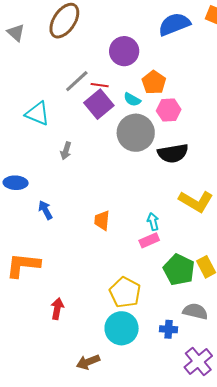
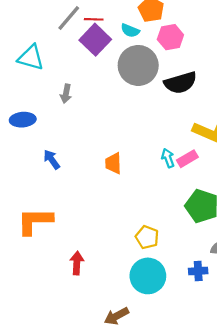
blue ellipse: (16, 183) -> (23, 120), moved
pink rectangle: (149, 240) -> (187, 159), moved
yellow pentagon: (125, 292) -> (147, 237), size x0.7

